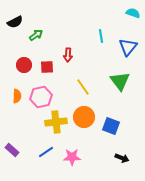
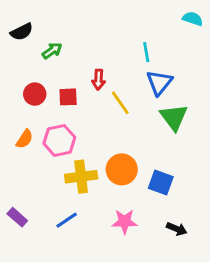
blue triangle: (128, 47) -> (159, 82), moved
yellow line: (83, 87) -> (120, 103), moved
orange semicircle: (17, 96) -> (25, 139), turned 32
pink star: (72, 157) -> (125, 222), moved

